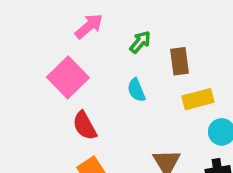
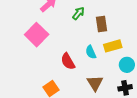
cyan semicircle: (136, 90) -> (91, 52), moved
red semicircle: (85, 126) -> (68, 61), moved

